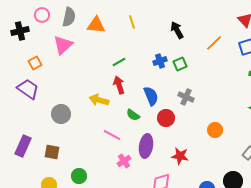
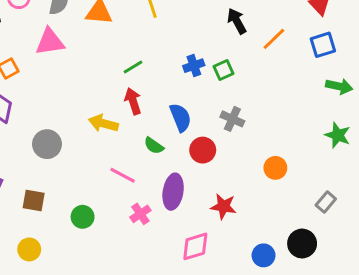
black arrow: (177, 30) -> (237, 21), moved
pink triangle: (63, 45) -> (50, 42), turned 35
green circle: (79, 176) -> (83, 217), moved

